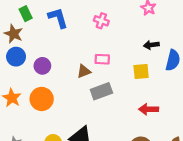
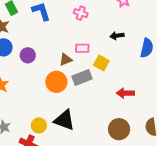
black arrow: (151, 45) -> (117, 36), moved
yellow square: (141, 71) -> (101, 63), moved, turned 35
orange circle: (42, 99) -> (56, 82), moved

